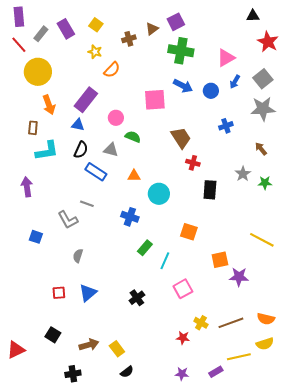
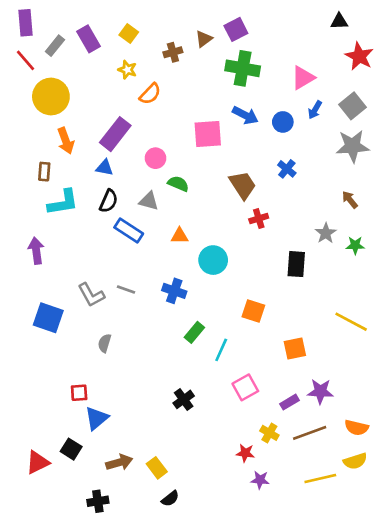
blue cross: (226, 126) -> (287, 169), moved, turned -32
red cross: (193, 163) -> (259, 218), turned -32
black rectangle: (210, 190) -> (296, 264), moved
gray line: (87, 204) -> (126, 290), moved
blue square: (36, 237) -> (48, 318), size x1.6
purple star: (239, 277) -> (320, 391), moved
blue triangle: (88, 293) -> (97, 418), moved
red triangle: (16, 350) -> (38, 462), moved
purple rectangle: (216, 372) -> (290, 402), moved
purple star: (182, 374) -> (260, 480), moved

